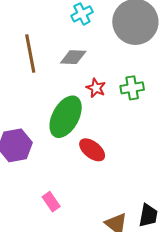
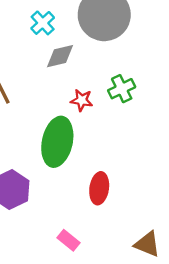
gray diamond: (73, 57) -> (60, 56), moved
red ellipse: (92, 150) -> (99, 188), moved, turned 76

